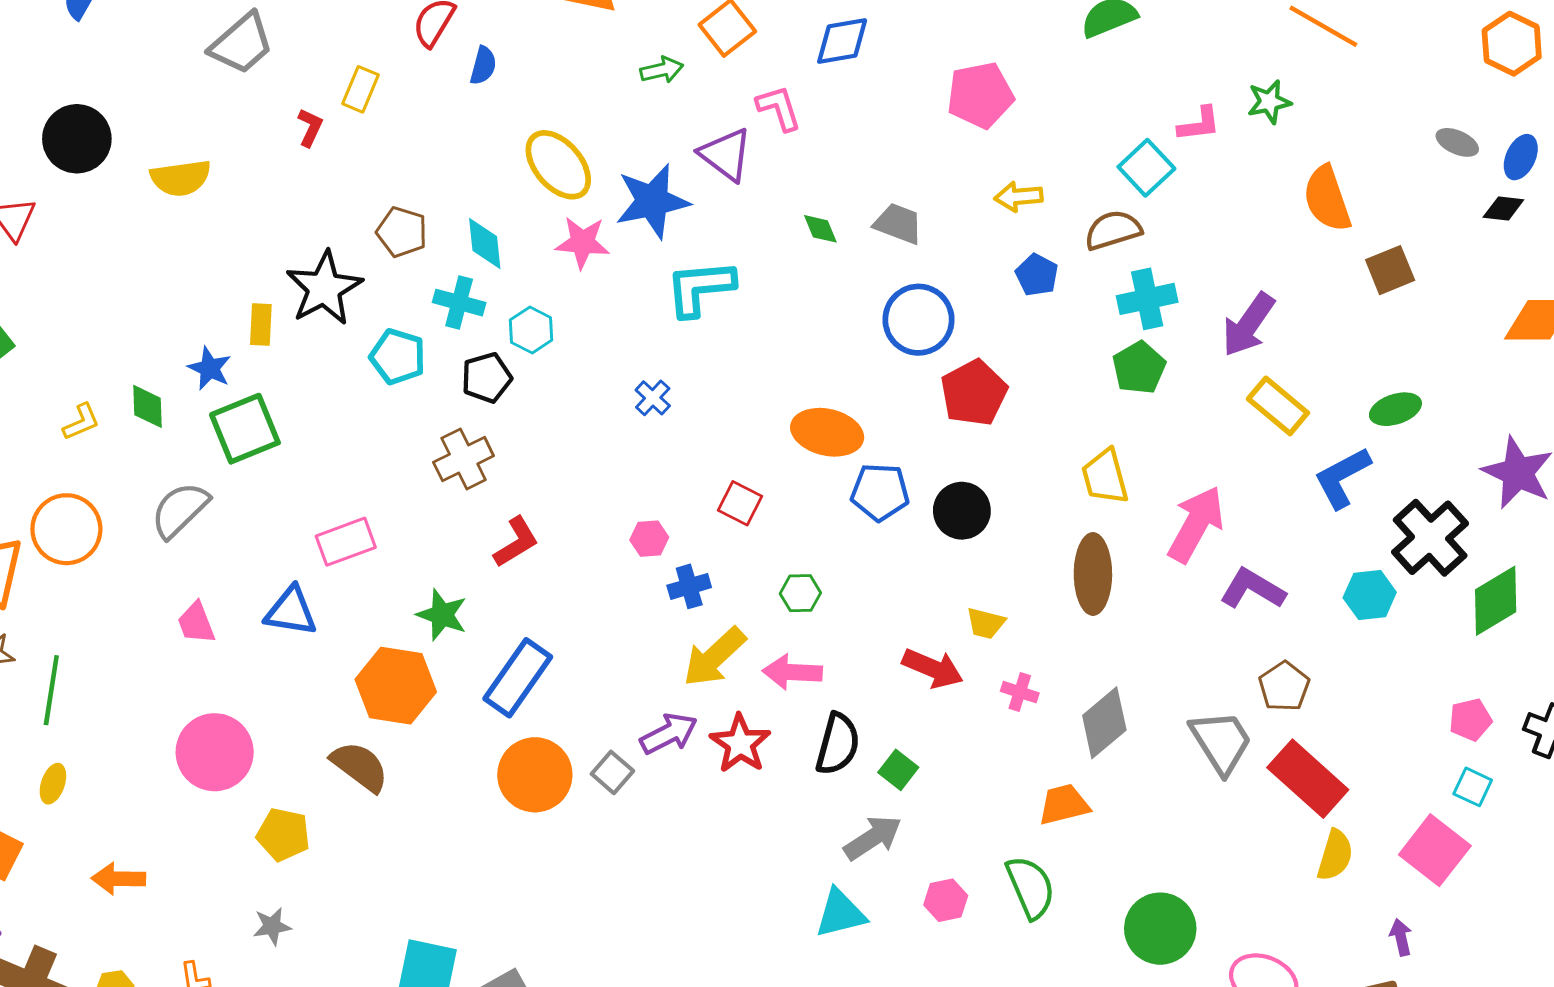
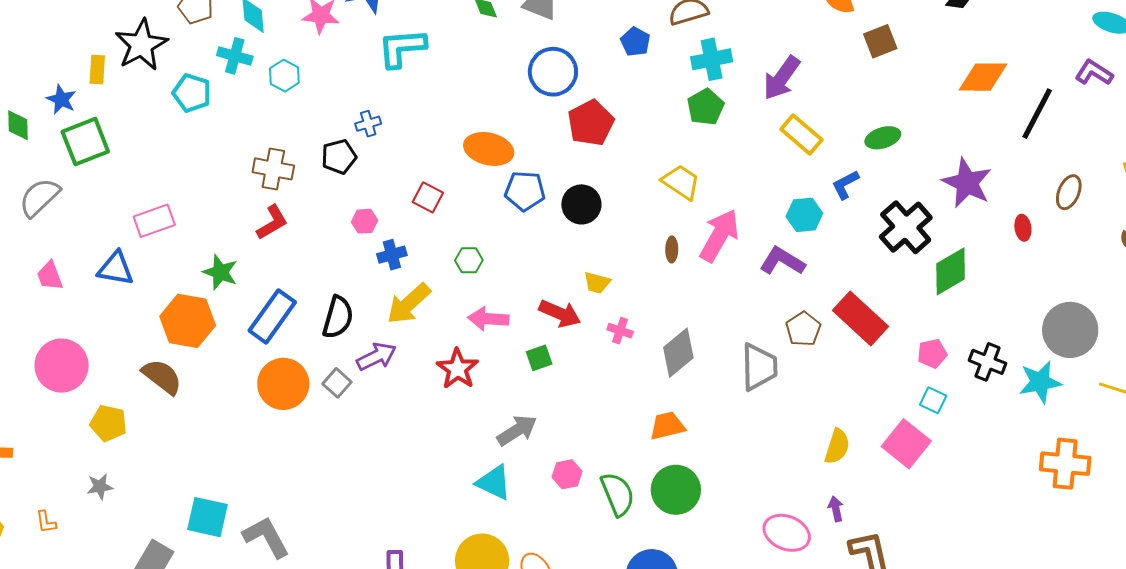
black pentagon: (487, 378) -> (339, 157), moved
blue cross: (653, 398) -> (368, 124), turned 30
brown cross: (464, 459) -> (273, 169), moved, turned 36
yellow trapezoid: (1105, 477) -> (681, 182), turned 138
blue L-shape: (1342, 478) -> (845, 185), size x0.7
pink arrow: (1196, 524) -> (719, 235), moved
brown ellipse: (1093, 574) -> (672, 249), size x0.5
cyan hexagon: (1370, 595) -> (804, 215), moved
pink arrow: (792, 672) -> (488, 319), moved
gray trapezoid: (1221, 742) -> (759, 367), turned 30
red star: (740, 744) -> (457, 369), moved
black semicircle: (838, 744) -> (338, 317), moved
green square: (898, 770) -> (539, 358), moved, turned 32
red rectangle: (1308, 779) -> (861, 318), moved
orange trapezoid: (1064, 804) -> (667, 426), moved
green semicircle: (1031, 887) -> (618, 494), moved
cyan triangle: (840, 913) -> (494, 482), turned 39
green circle: (1160, 929) -> (676, 490), moved
purple arrow: (1401, 937) -> (836, 509), moved

